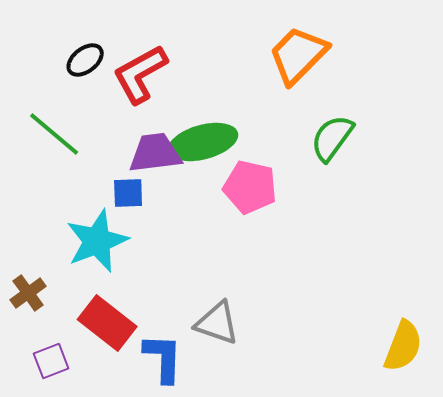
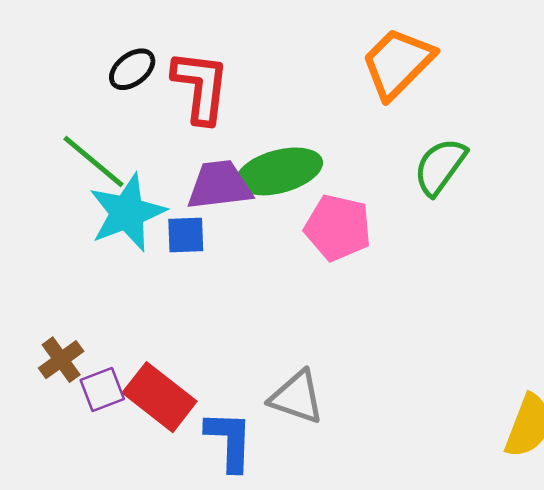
red L-shape: (140, 74) -> (201, 87), turned 126
cyan star: (97, 241) -> (127, 213), moved
purple square: (51, 361) -> (102, 390), moved

